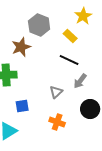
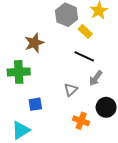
gray hexagon: (39, 25) -> (67, 15), moved
orange cross: (57, 122) -> (81, 121), moved

